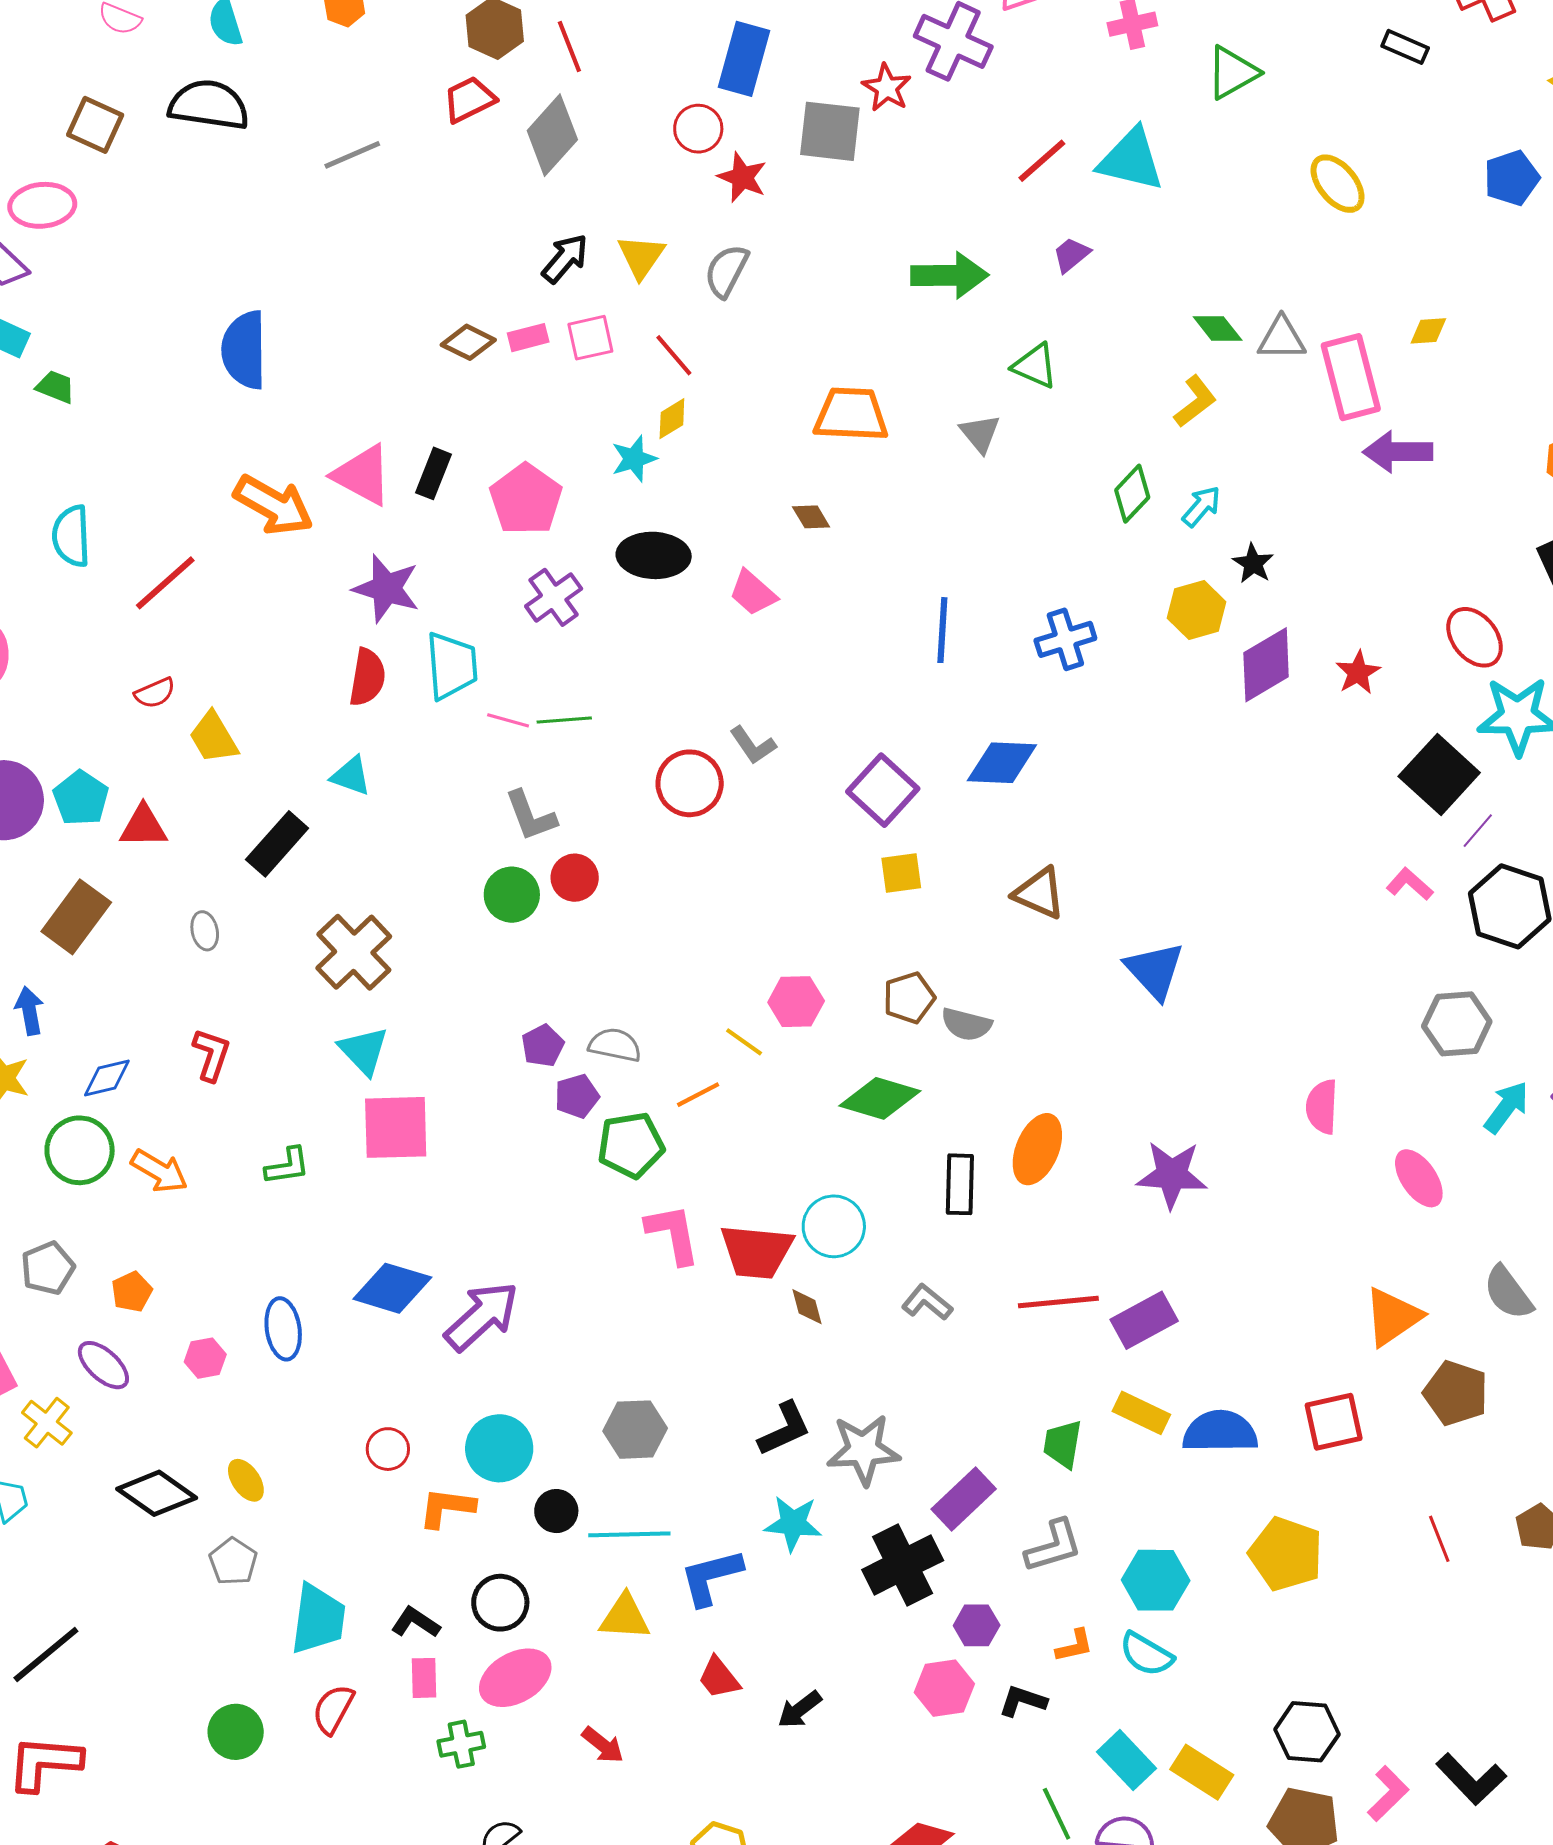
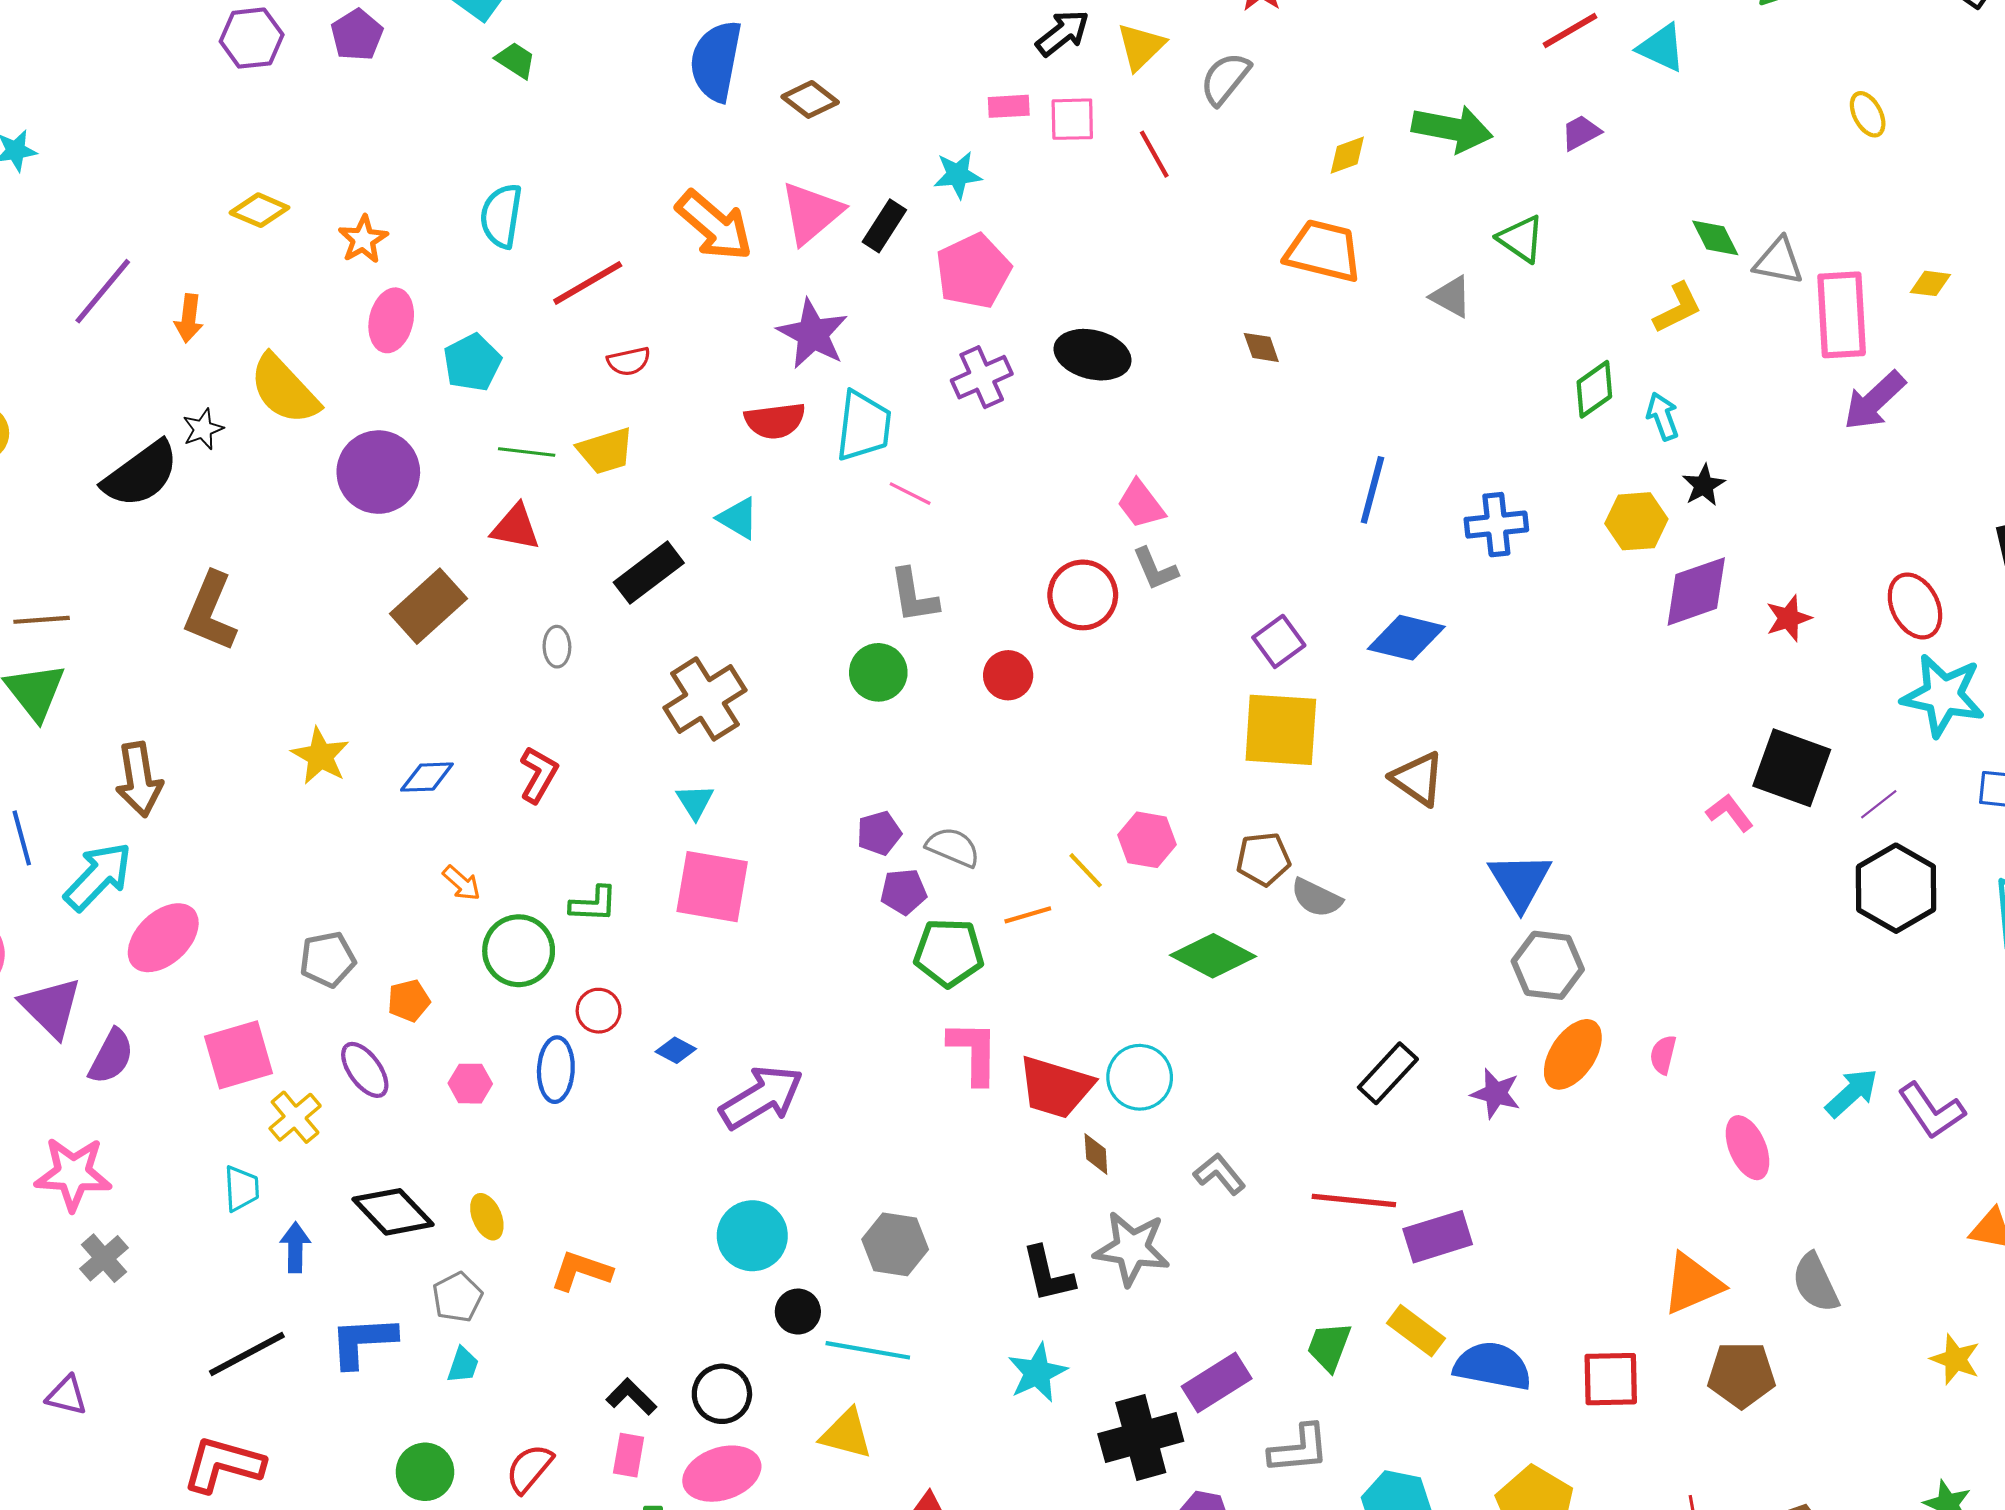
cyan triangle: (1131, 160) -> (1661, 48), size x0.7
yellow ellipse: (1338, 184) -> (1868, 114), size x0.7
brown diamond: (468, 342) -> (810, 99), moved
yellow diamond: (672, 419) -> (1347, 155), moved
gray triangle: (980, 433) -> (1451, 297), turned -33
purple arrow: (1398, 452) -> (1874, 401), turned -54
cyan star: (634, 459) -> (958, 175), moved
pink triangle: (362, 475) -> (811, 213), turned 40
cyan arrow: (1201, 506) -> (1663, 416), turned -72
pink trapezoid: (753, 593) -> (1141, 504), moved
red semicircle: (367, 677) -> (775, 421), turned 62
red semicircle: (155, 693) -> (629, 361), moved
green line: (564, 720) -> (527, 452), moved
yellow trapezoid: (214, 738) -> (605, 451), turned -88
black square: (1439, 774) -> (1792, 768), moved, turned -34
purple square: (883, 790) -> (1279, 641), size x0.7
cyan pentagon: (81, 798) -> (472, 363), moved
yellow square: (901, 873) -> (1281, 730), size x1.8
red circle: (575, 878) -> (1008, 675), moved
pink L-shape: (1410, 884) -> (1730, 813), moved
blue arrow: (29, 1011) -> (295, 1247), moved
gray hexagon: (1457, 1024) -> (1548, 965), moved
cyan triangle: (364, 1051) -> (695, 802), size x0.7
pink semicircle: (1322, 1107) -> (1663, 1055), size x0.7
orange ellipse: (1037, 1149) -> (1573, 1054), moved
green circle: (80, 1150) -> (519, 951), moved
orange arrow: (159, 1171) -> (462, 883), size x0.7
purple star: (1172, 1175) -> (1496, 1093), size x0.7
black rectangle: (960, 1184) -> (1388, 1073), moved, turned 30
blue diamond: (392, 1288) -> (676, 1050), size x0.5
brown pentagon: (1456, 1393) -> (1741, 1375), turned -30
black L-shape: (785, 1429) -> (1048, 1274), turned 90
red circle: (388, 1449) -> (599, 1011), moved
gray star: (863, 1450) -> (1132, 1248), moved
orange L-shape: (447, 1508) -> (581, 1271), moved
cyan star: (793, 1523) -> (1037, 1373), turned 30
blue L-shape: (711, 1577) -> (363, 1342), moved
cyan trapezoid: (318, 1619) -> (463, 1365), moved, size x0.5

